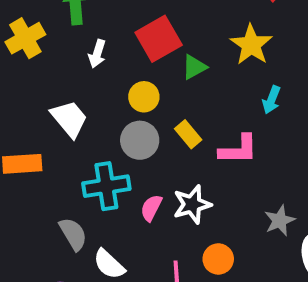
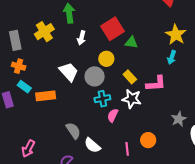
yellow star: (251, 45) -> (176, 35), moved
green triangle: (194, 67) -> (131, 42), turned 40
gray circle: (140, 140) -> (95, 76), moved
cyan cross: (106, 186) -> (102, 99), moved, size x0.7
white star: (192, 204) -> (132, 99), moved, turned 30

